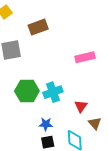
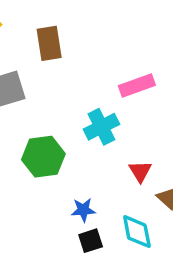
brown rectangle: (38, 27) -> (49, 43), turned -72
cyan cross: (53, 92) -> (101, 127), moved

